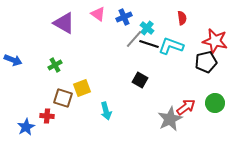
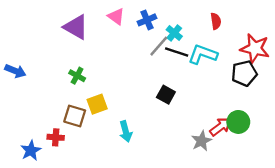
green cross: (55, 65) -> (77, 76), moved, turned -32
green circle: (215, 103) -> (238, 122), moved
gray star: (170, 119) -> (202, 141), size x0.7

